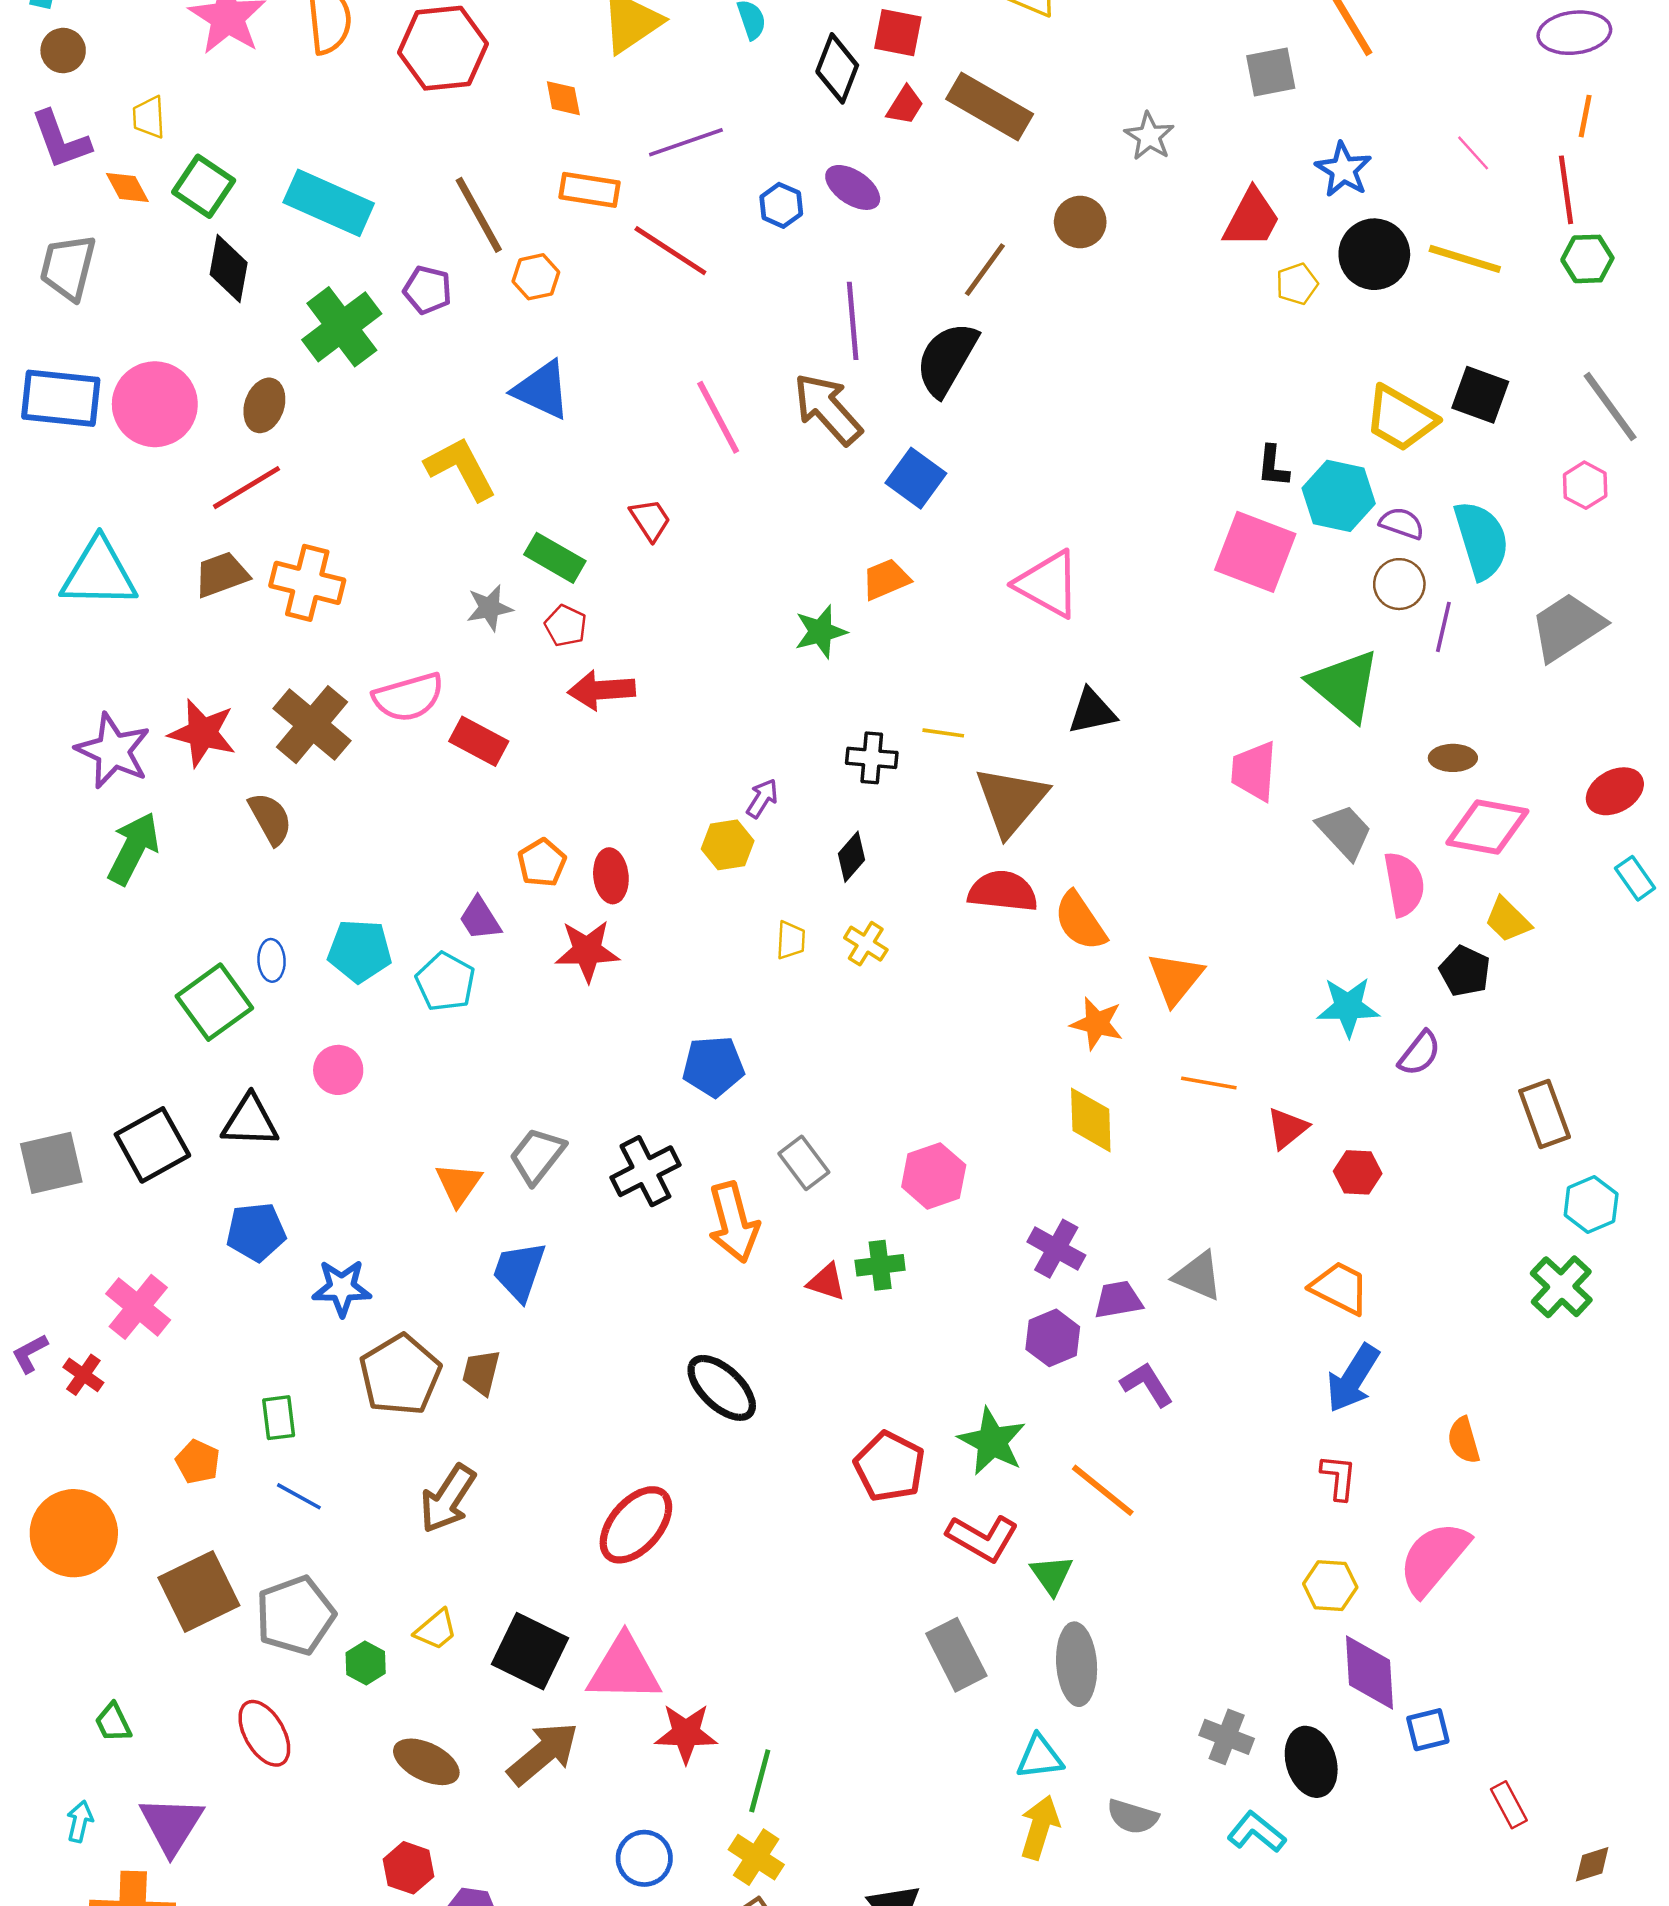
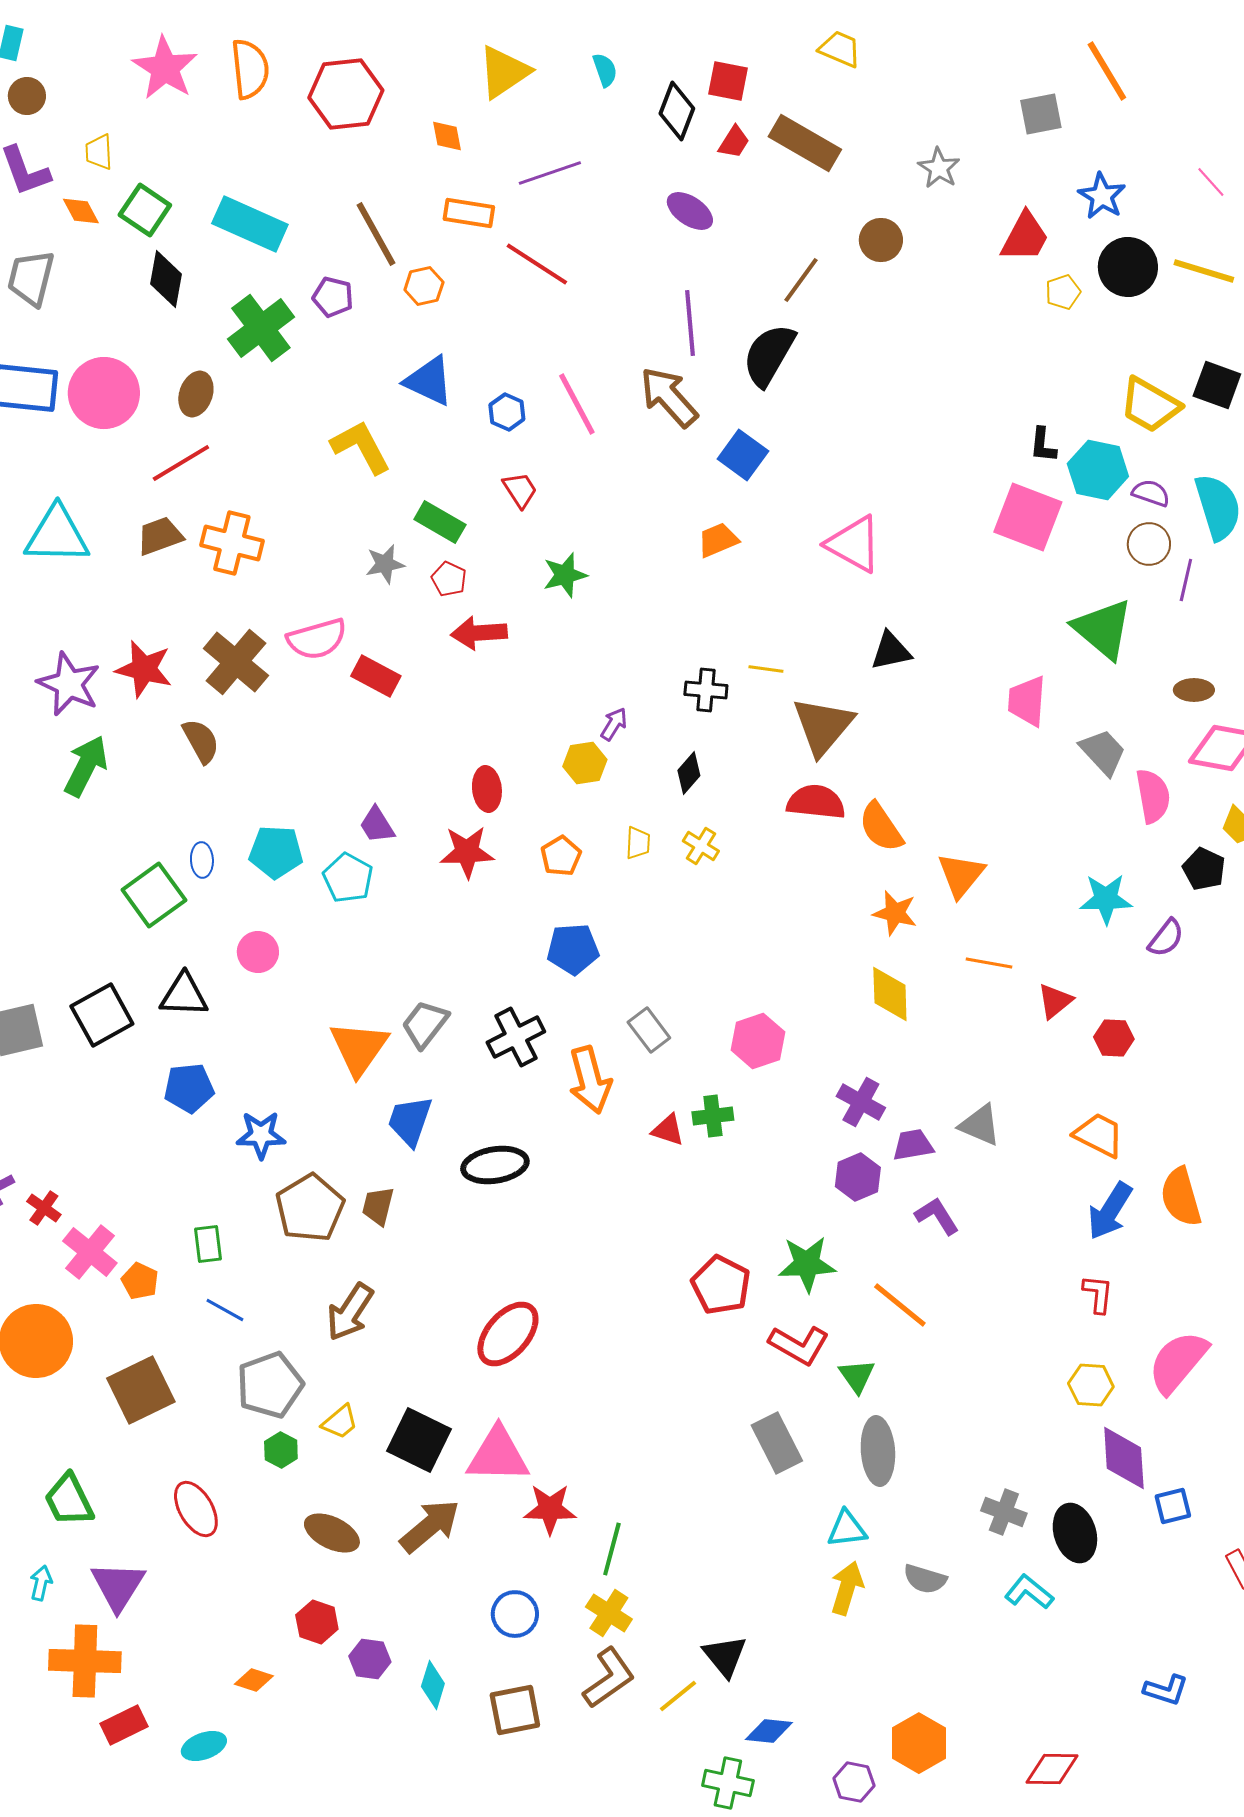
blue hexagon: (781, 205) -> (507, 412), moved
green star: (821, 632) -> (565, 575), moved
orange pentagon: (542, 863) -> (561, 856), moved
orange triangle: (458, 1184) -> (359, 1048), size x1.5
pink cross: (138, 1307) -> (90, 1252), moved
black ellipse: (722, 1388) -> (495, 1165), moved, turned -52
orange semicircle: (1464, 1440) -> (1181, 1197), moved, size x1.5
green star: (992, 1441) -> (807, 1264), turned -30
gray pentagon: (295, 1615) -> (270, 1385), moved
green trapezoid: (113, 1723) -> (69, 1500), size x1.6

